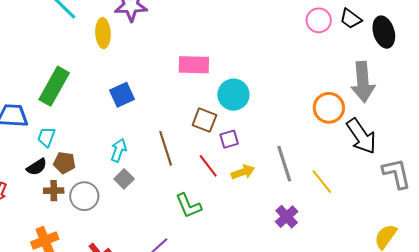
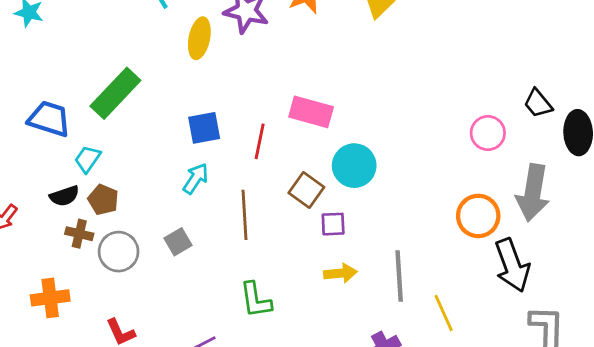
pink circle: (319, 20) -> (488, 133), moved
cyan arrow: (119, 150) -> (196, 179), moved
red line: (208, 166) -> (260, 141), moved, turned 35

